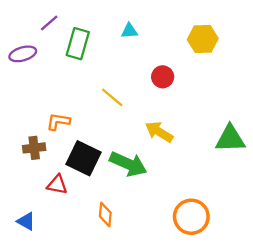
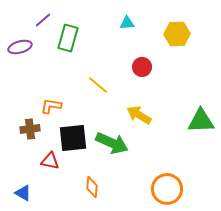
cyan triangle: (129, 31) -> (127, 23), moved
black square: (83, 158) -> (73, 138), turned -32

